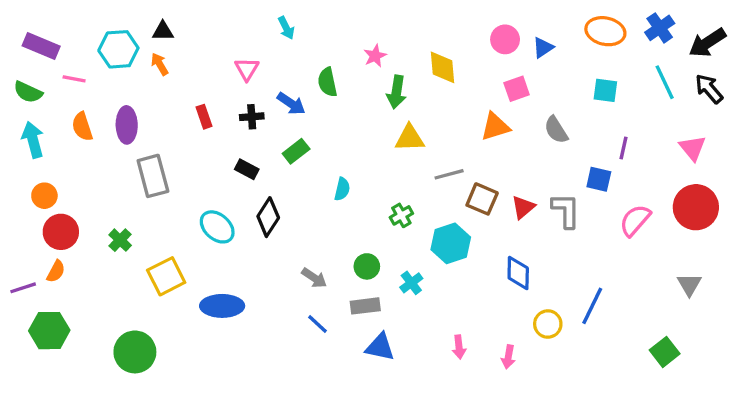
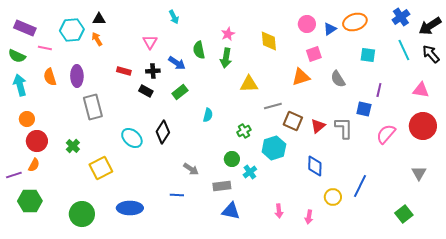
orange ellipse: (605, 31) -> (355, 22), moved, turned -30
green arrow: (396, 92) -> (226, 58), moved
red rectangle: (204, 117) -> (124, 71), turned -56
pink triangle: (693, 148) -> (421, 90), turned -42
black rectangle: (247, 169) -> (146, 91), moved
green circle: (367, 266) -> (232, 159), moved
blue ellipse: (222, 306) -> (130, 208), moved
blue line: (317, 324) -> (177, 195), moved, turned -40

